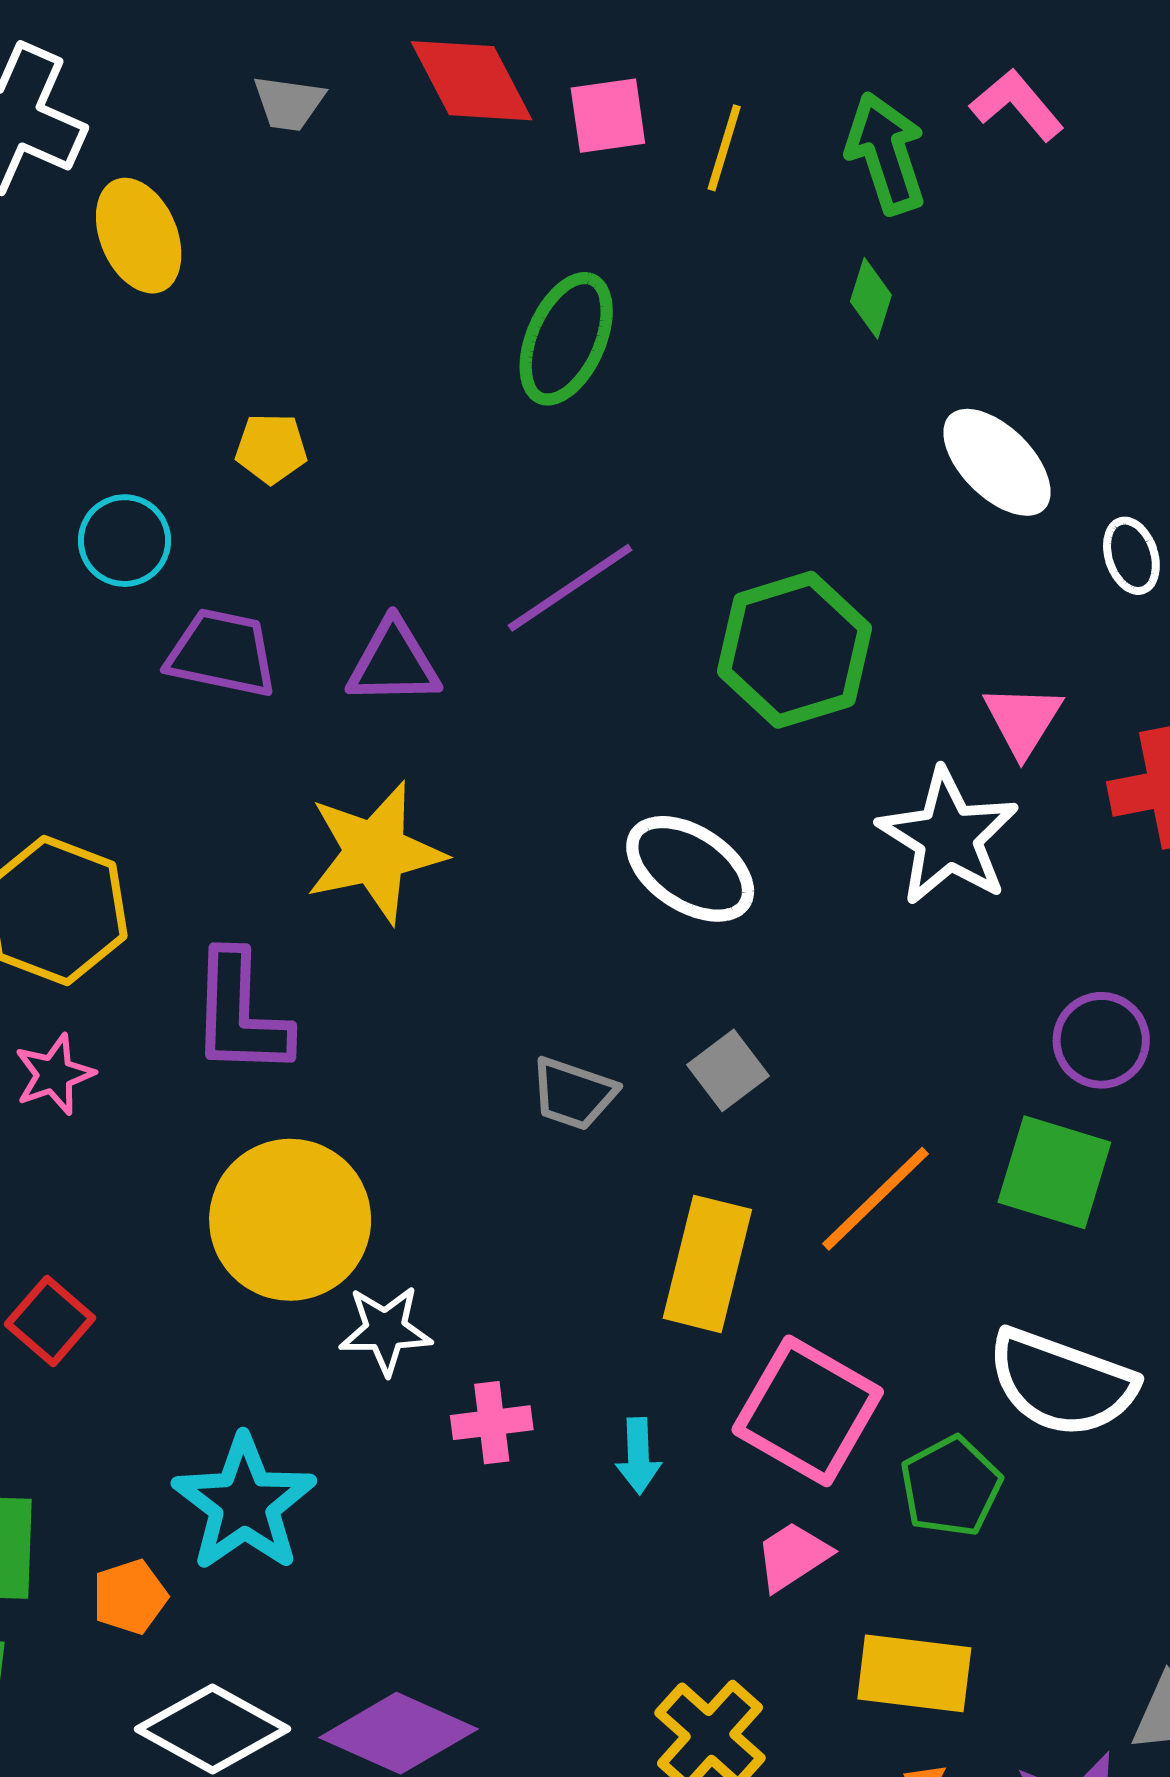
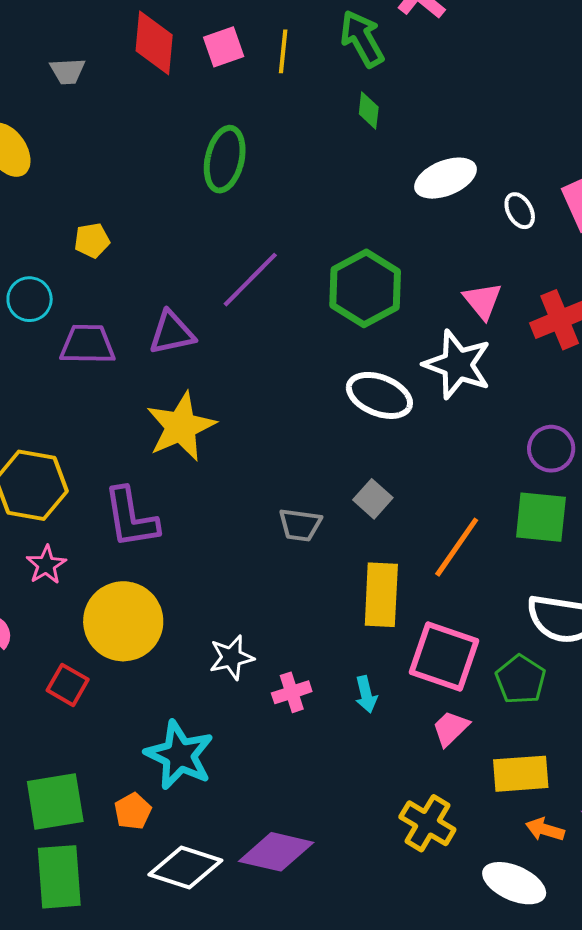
red diamond: (472, 81) -> (154, 43), turned 44
white ellipse: (997, 462) -> (446, 178), turned -56
white ellipse: (690, 869) -> (379, 395), moved
yellow circle: (290, 1220) -> (123, 621), moved

